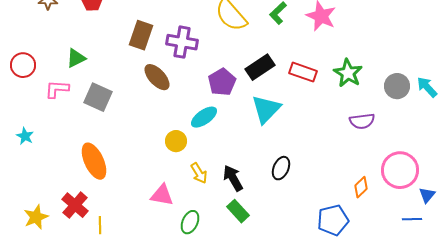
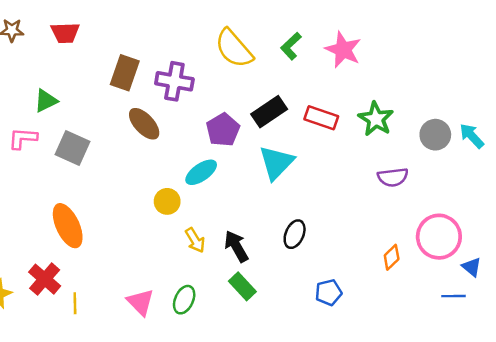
pink triangle: (162, 195) -> (140, 302), moved, turned 35
blue triangle: (427, 195) -> (472, 267), turned -30
blue pentagon: (333, 220) -> (329, 292), moved, size x0.7

